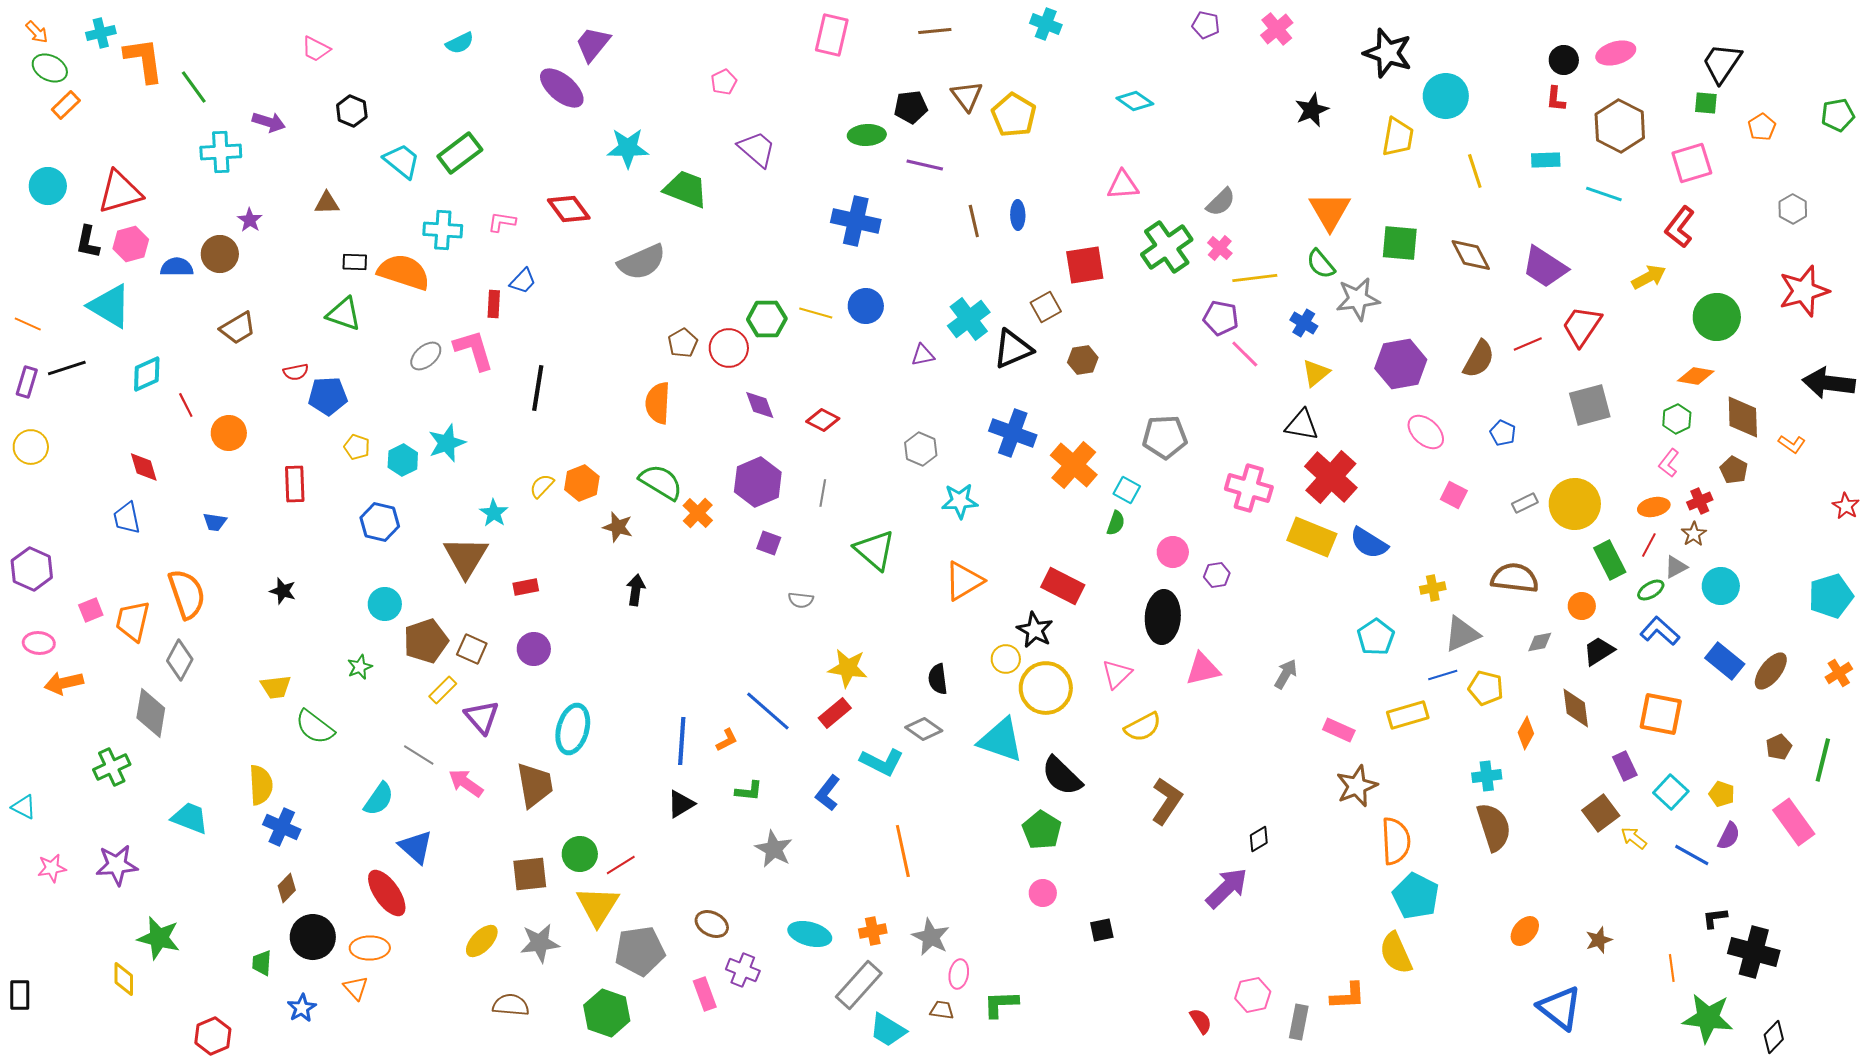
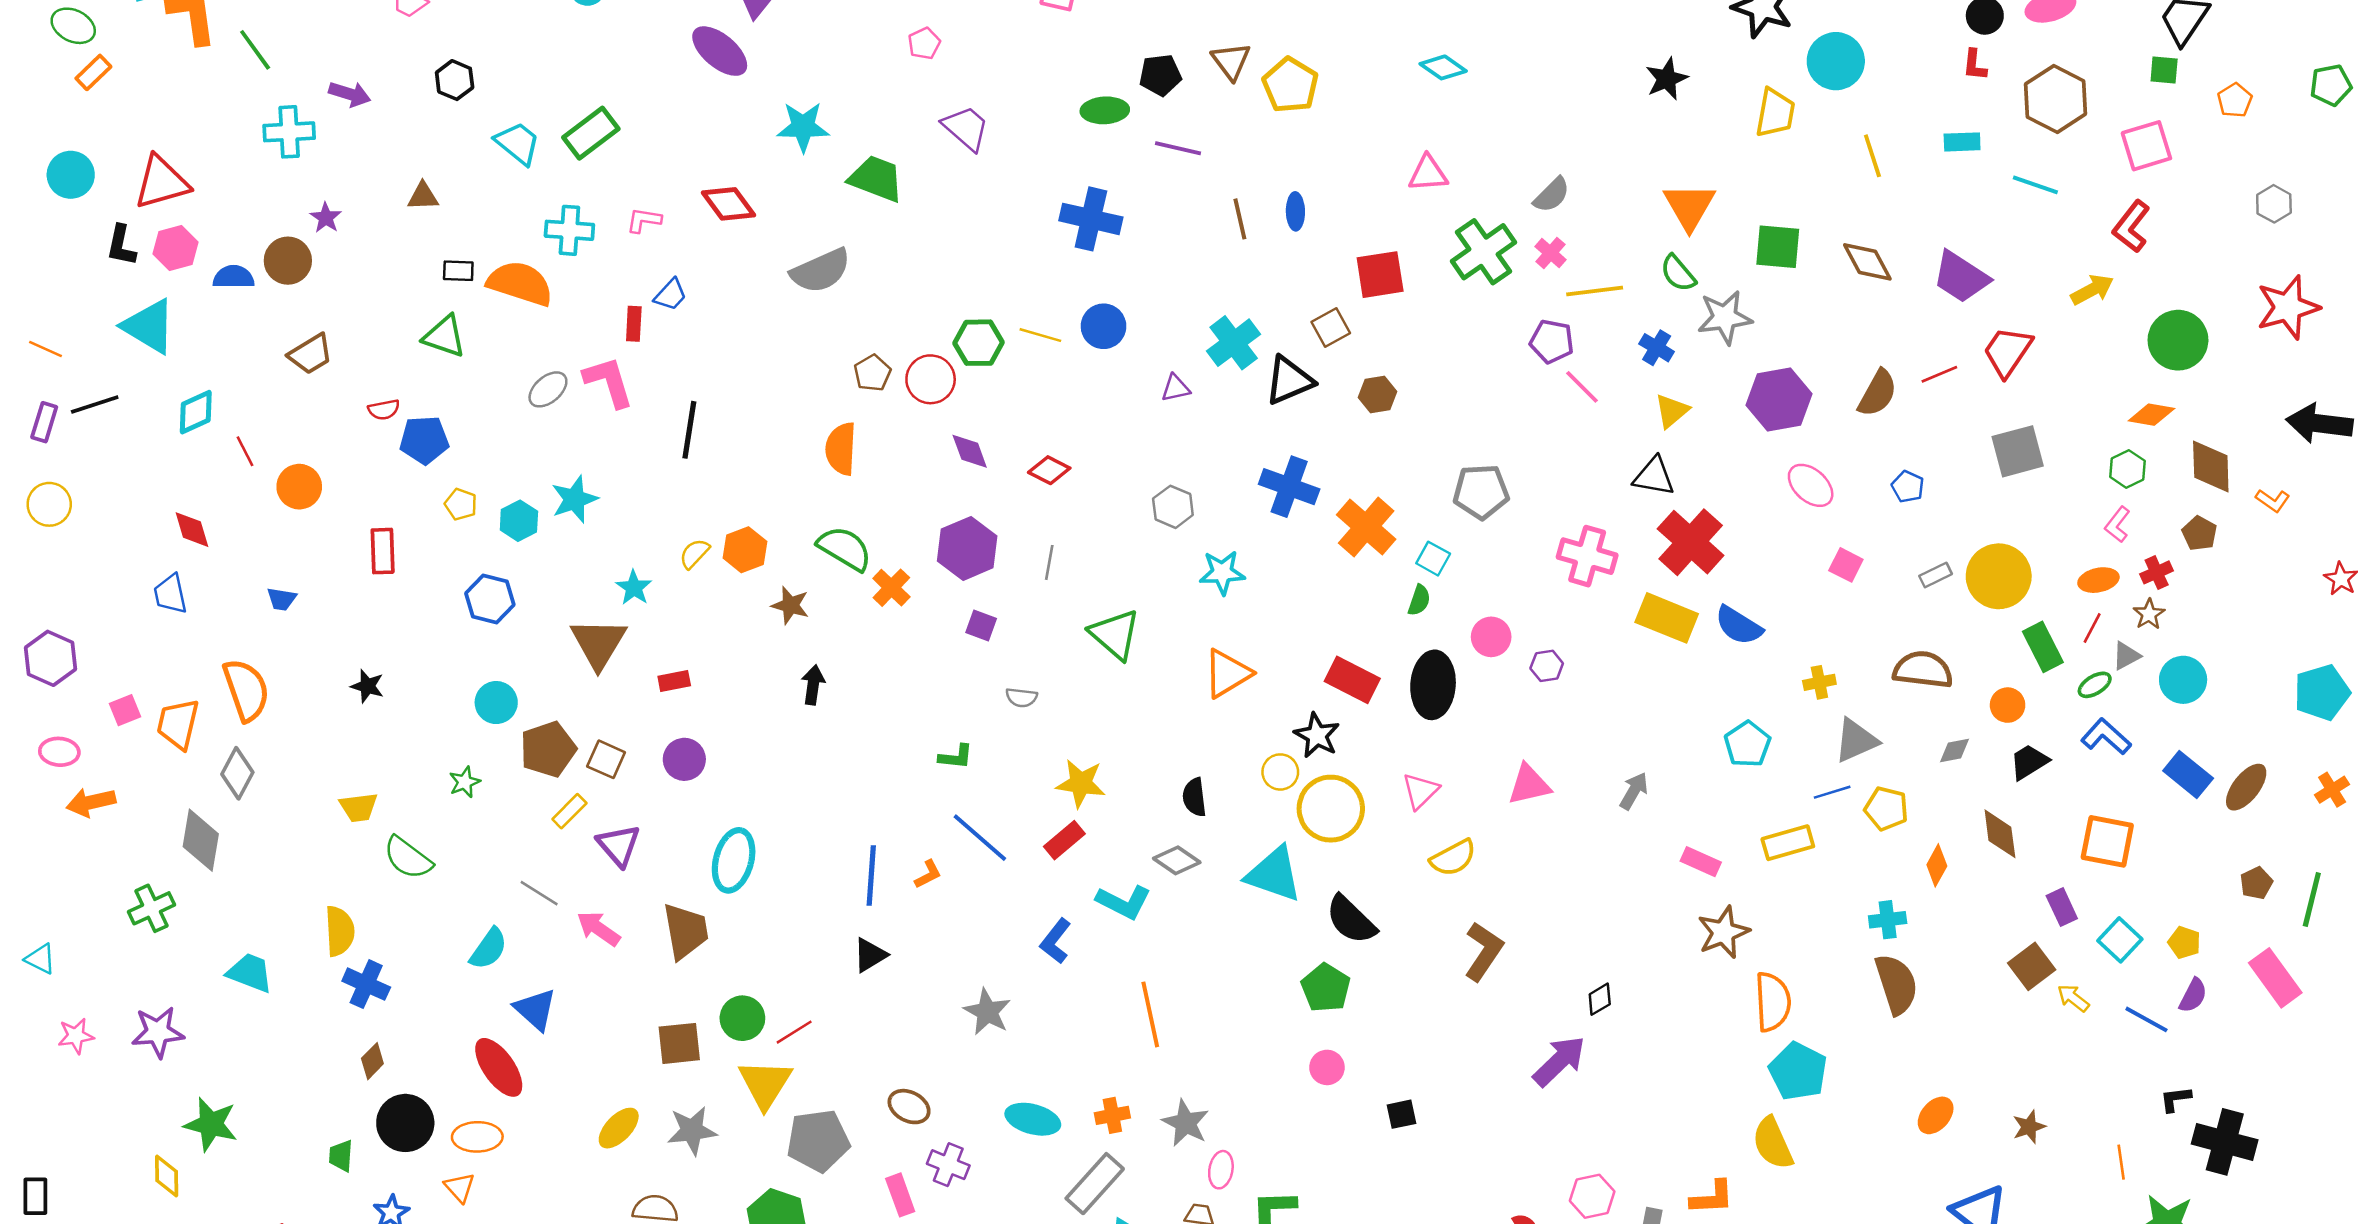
black ellipse: (1163, 617) -> (1433, 685), moved
green L-shape: (749, 791) -> (956, 757), moved

